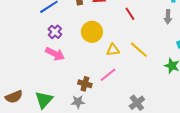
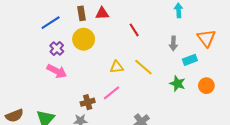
gray arrow: (168, 17) -> (173, 43), moved
yellow circle: (92, 32) -> (84, 39), moved
brown cross: (85, 84) -> (88, 102), turned -32

